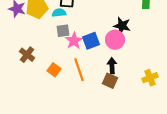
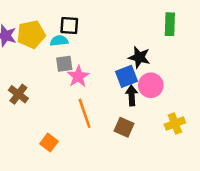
pink circle: (115, 40) -> (151, 85), moved
blue square: (91, 41) -> (127, 76), moved
black arrow: (112, 66) -> (132, 95), moved
orange square: (54, 70) -> (49, 143), moved

